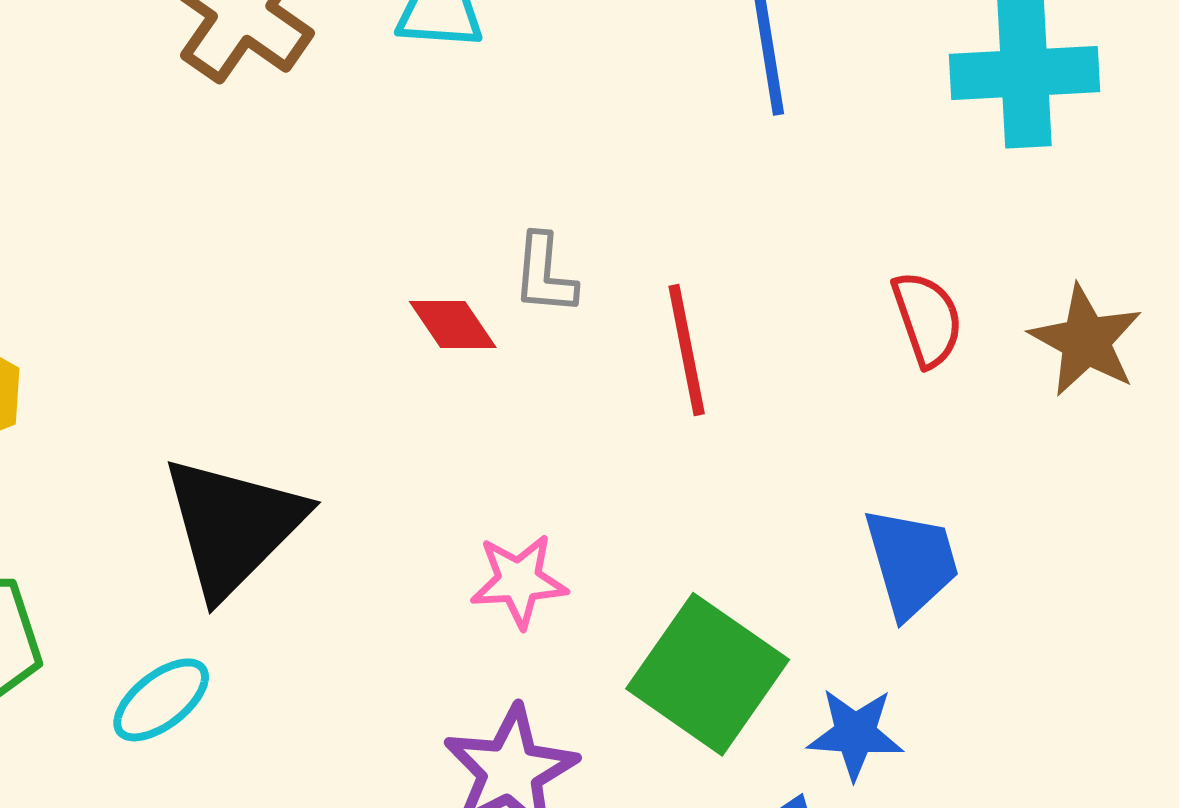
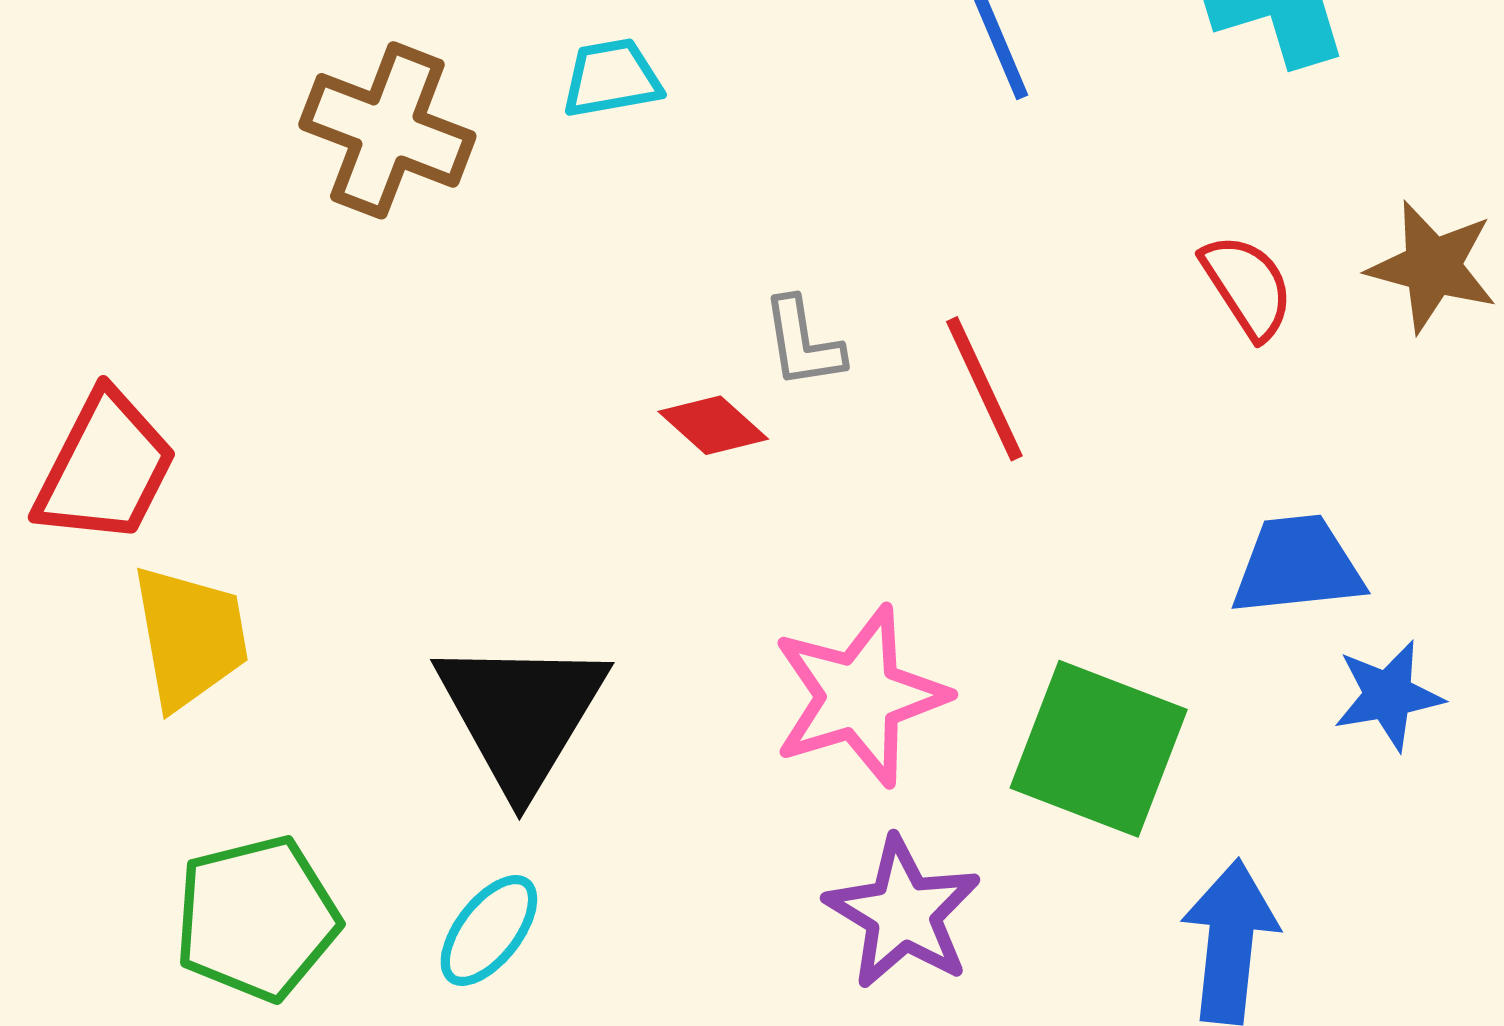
blue trapezoid: (911, 562) -> (1297, 566), turned -66
pink star: (519, 581) -> (859, 696), size x1.6
blue star: (855, 734) -> (1388, 695), moved

